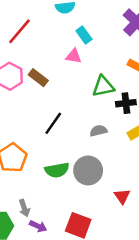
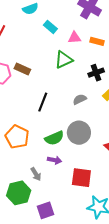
pink triangle: (74, 56) -> (74, 38), moved
green triangle: (103, 86) -> (64, 60), moved
purple arrow: (38, 226) -> (55, 160), moved

